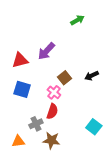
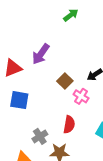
pink cross: (54, 92) -> (81, 96), moved
red semicircle: (52, 111) -> (69, 125), moved

